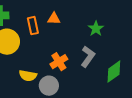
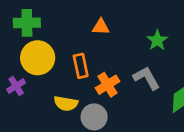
orange rectangle: (33, 26) -> (81, 66), moved
gray L-shape: (88, 57) -> (146, 78), turned -65

